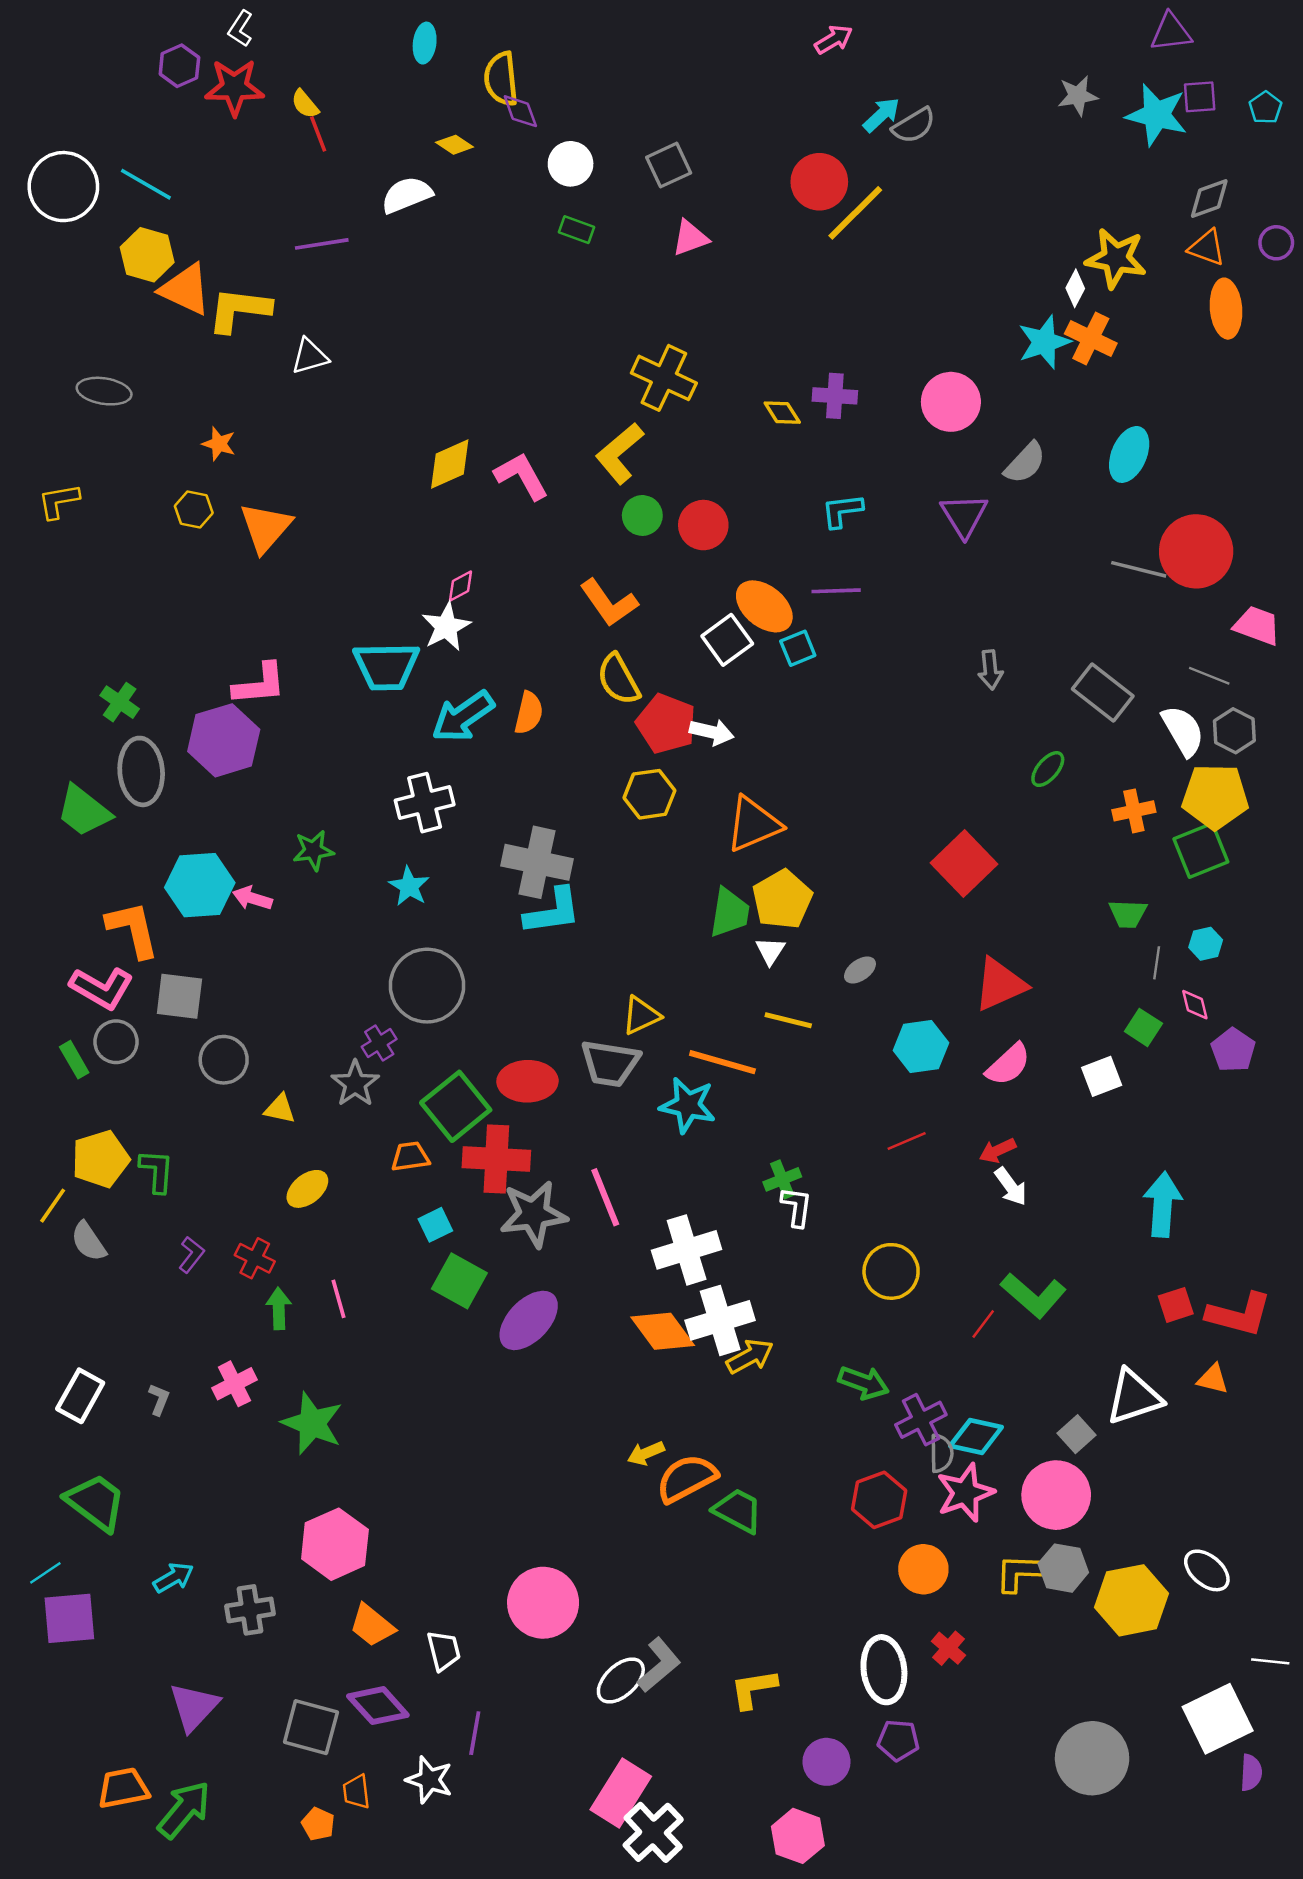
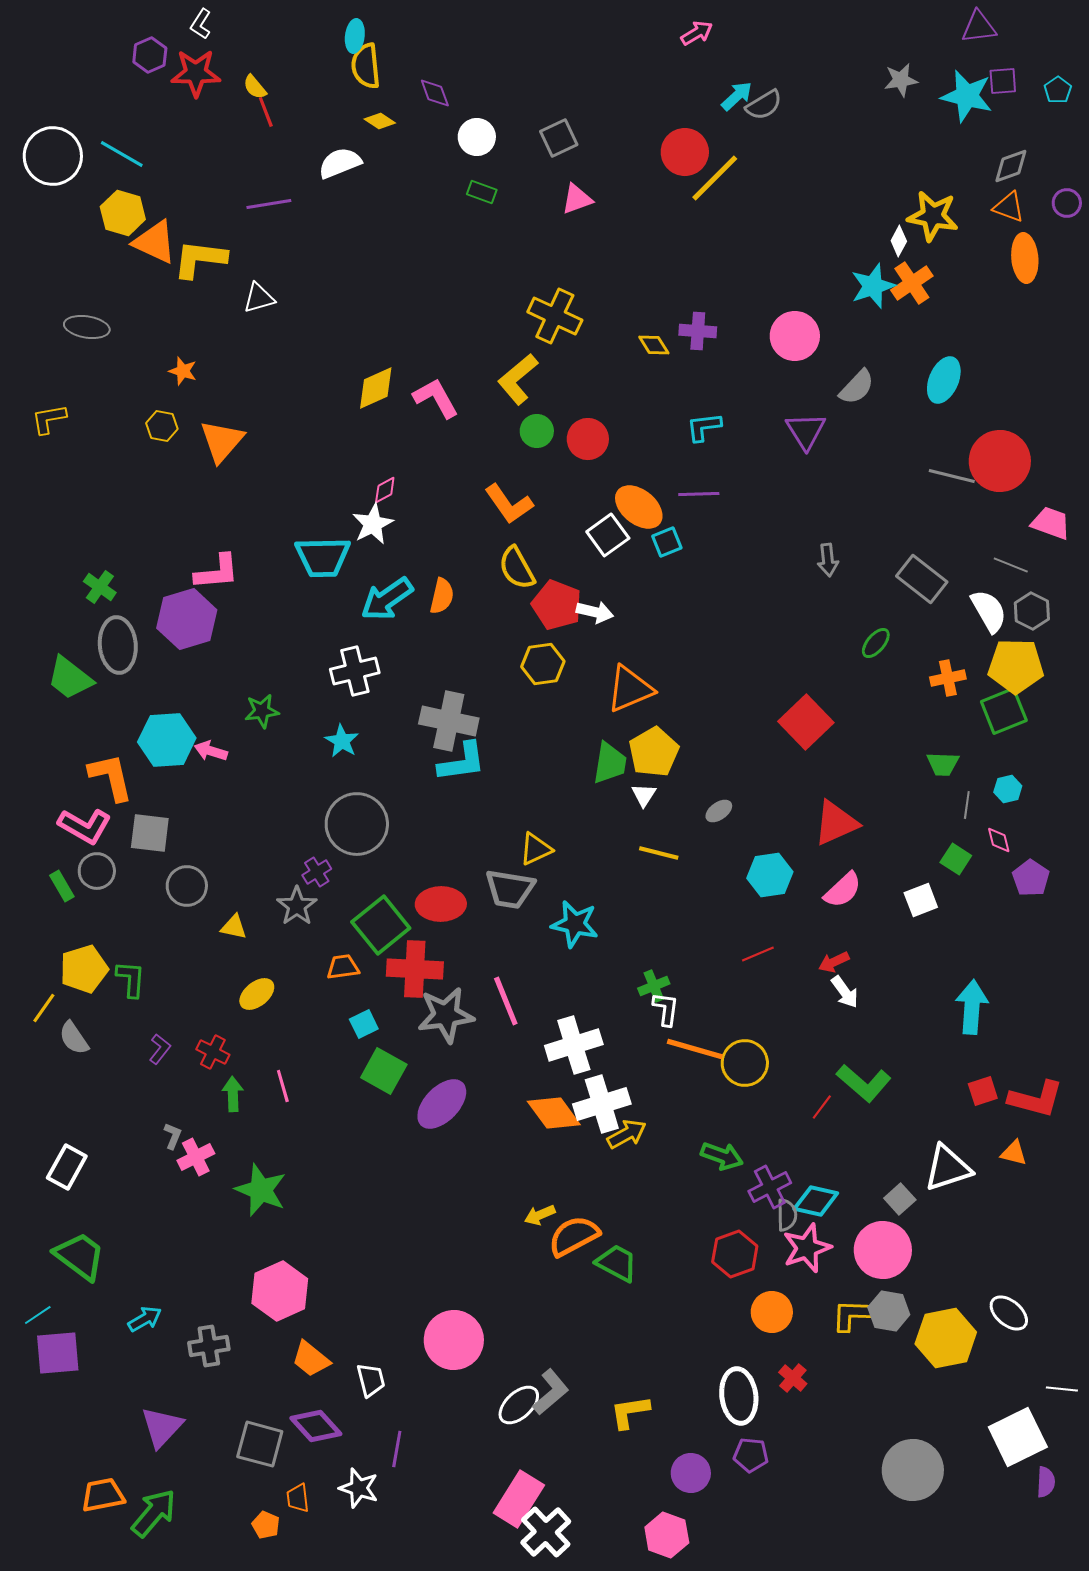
yellow semicircle: (501, 79) -> (366, 66), moved
orange cross: (1091, 338) -> (912, 283), turned 30
orange line: (722, 1062) -> (695, 1049), moved
gray L-shape: (159, 1399) -> (173, 1136), moved

